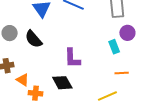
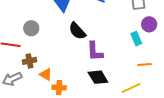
black semicircle: (34, 39) -> (77, 31), moved
black diamond: (62, 83) -> (98, 77), moved

